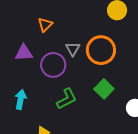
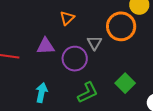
orange circle: (101, 50) -> (121, 26), moved

